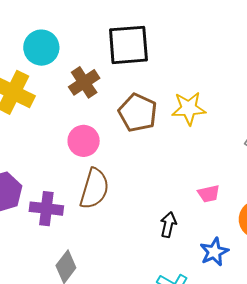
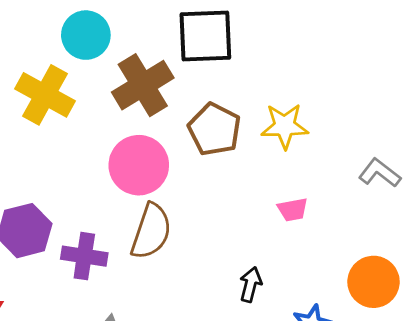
brown cross: (84, 82) -> (143, 85), size x1.4
pink circle: (84, 141) -> (139, 165), size x1.4
pink trapezoid: (209, 194) -> (293, 210), moved

